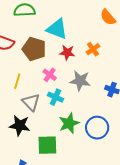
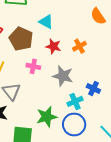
cyan triangle: (57, 29) -> (46, 22), size x0.7
pink cross: (50, 75) -> (33, 66), turned -32
cyan cross: (55, 97) -> (75, 101), moved, turned 35

